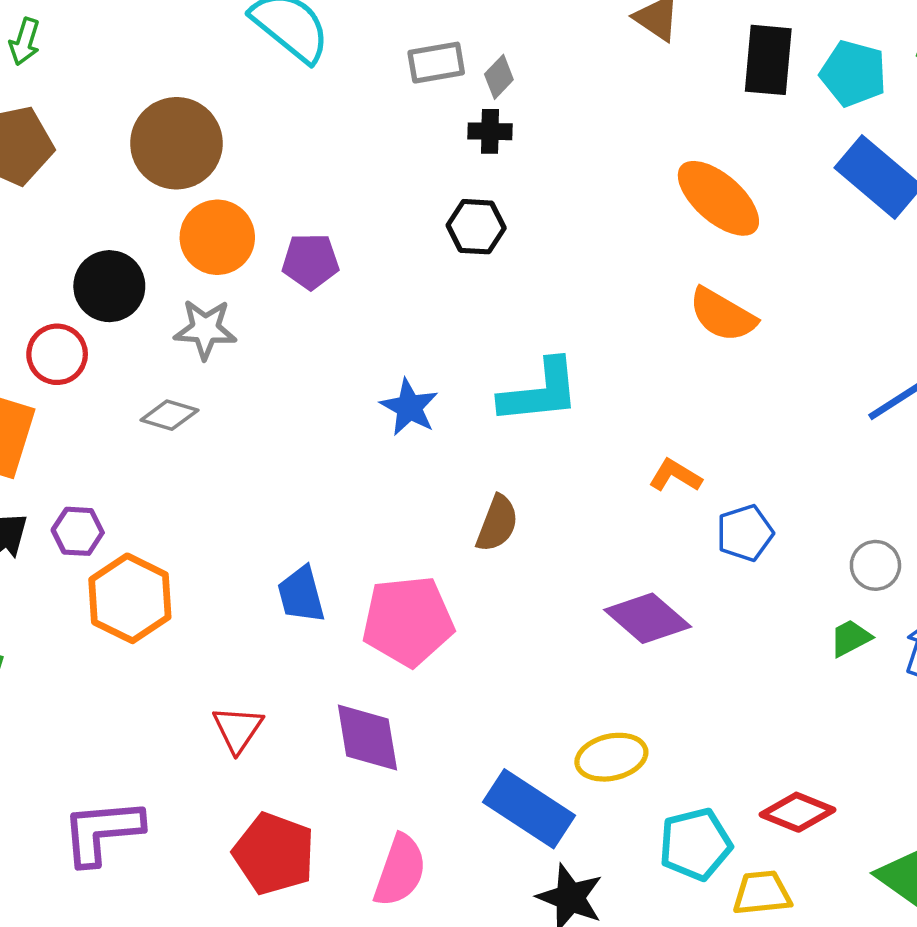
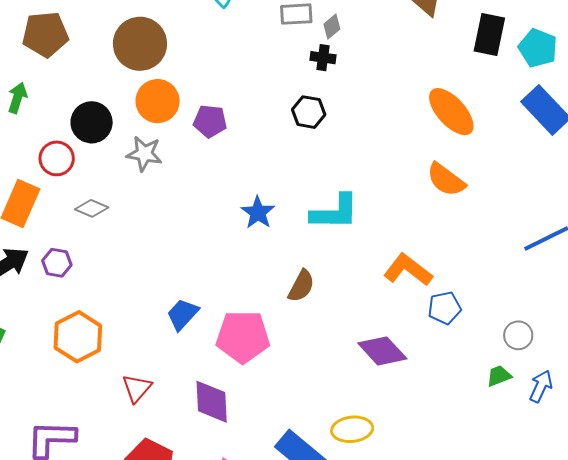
gray diamond: (169, 415) -> (92, 208), moved
orange L-shape: (675, 476) -> (408, 270), size x1.6
blue trapezoid: (301, 595) -> (183, 314), turned 51
orange hexagon: (130, 598) -> (78, 337), moved

